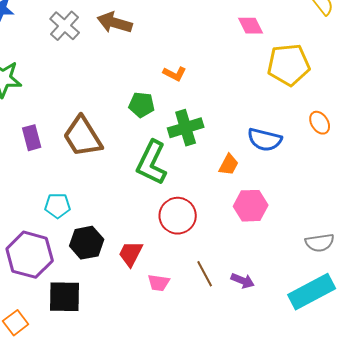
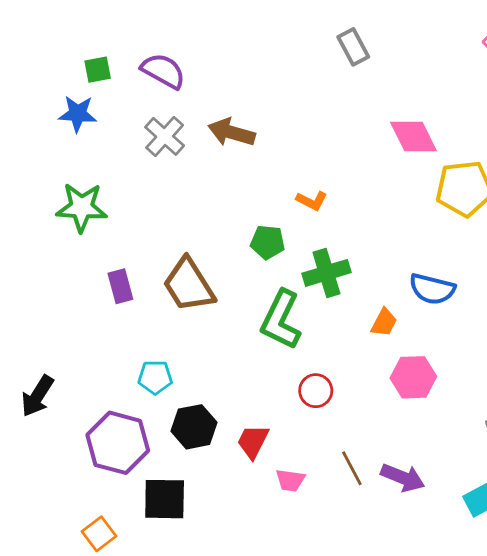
pink diamond: (251, 26) -> (413, 136), size x1.4
red circle: (178, 216) -> (316, 391), size x0.7
purple arrow: (243, 281) -> (403, 478), size x1.4

